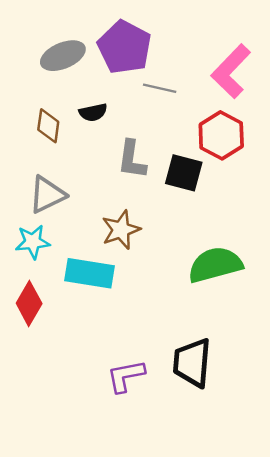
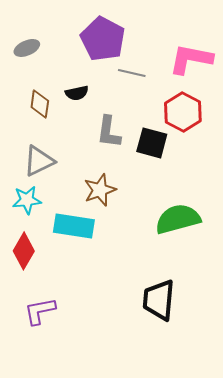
gray ellipse: (63, 56) -> (27, 48), moved, size x0.7
pink L-shape: (231, 71) -> (191, 59), turned 57
purple L-shape: (126, 376) -> (40, 311), moved

